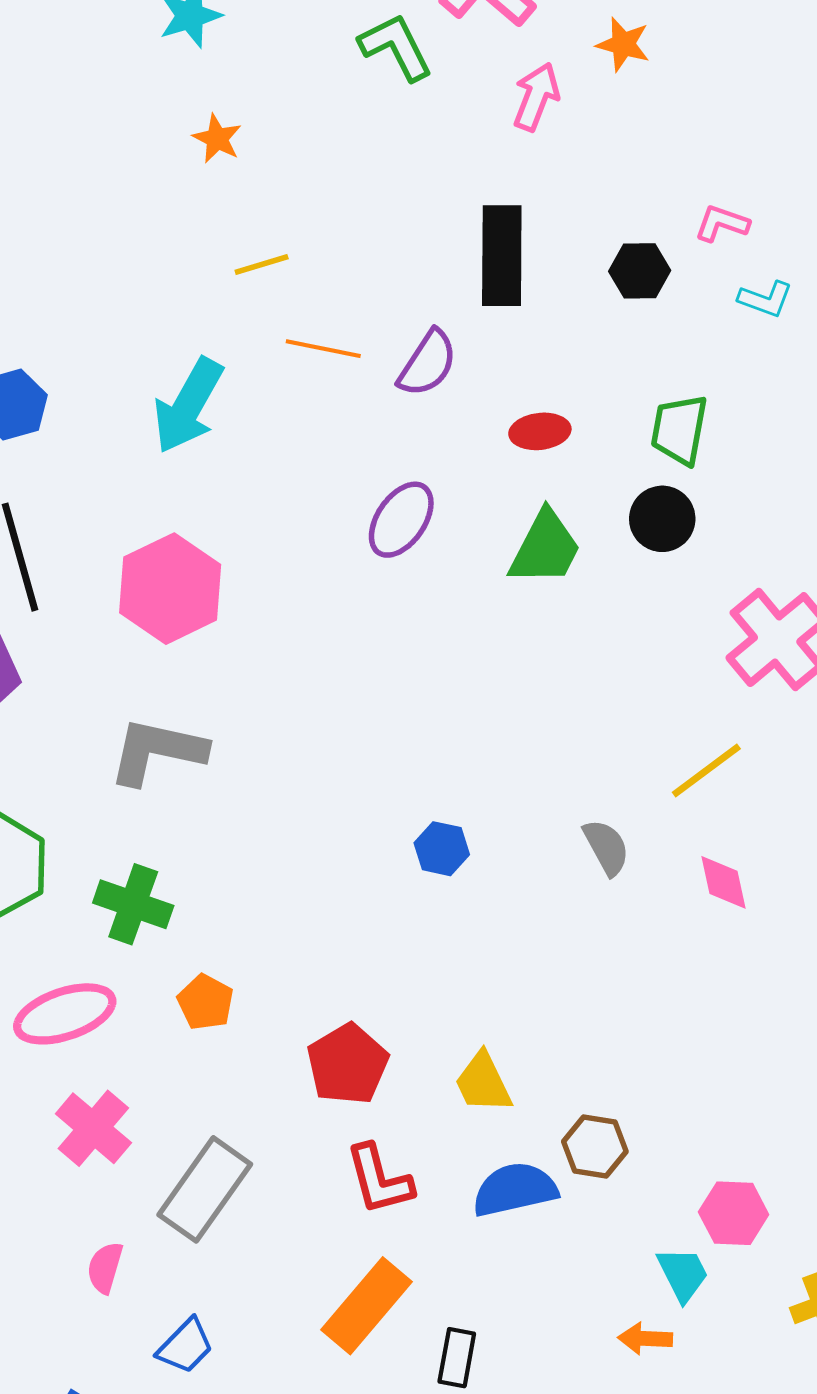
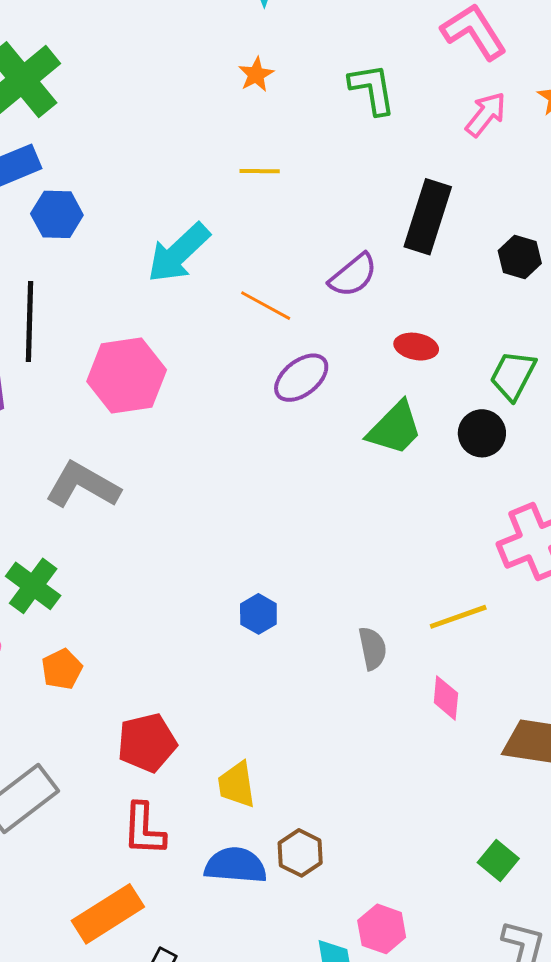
green L-shape: (396, 47) -> (372, 89), moved
orange line: (323, 349) -> (266, 306), moved

